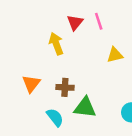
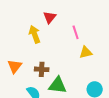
pink line: (99, 21) -> (76, 32), moved
yellow triangle: (115, 55) -> (86, 52), moved

